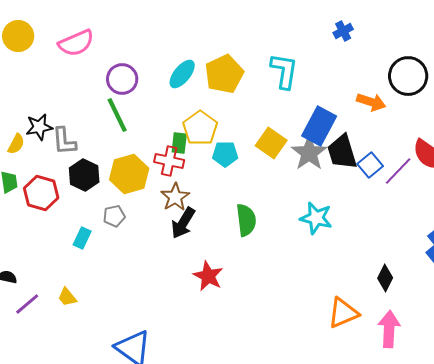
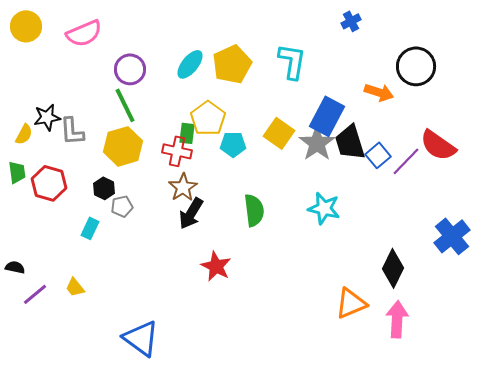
yellow hexagon: (129, 174) -> (123, 146), moved
black hexagon: (84, 175) -> (104, 188), moved, size x0.7
black diamond: (385, 278) -> (393, 268), size x1.4

